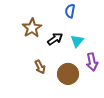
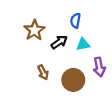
blue semicircle: (70, 11) -> (75, 21), moved
cyan triangle: (77, 41) -> (83, 44), turned 40

